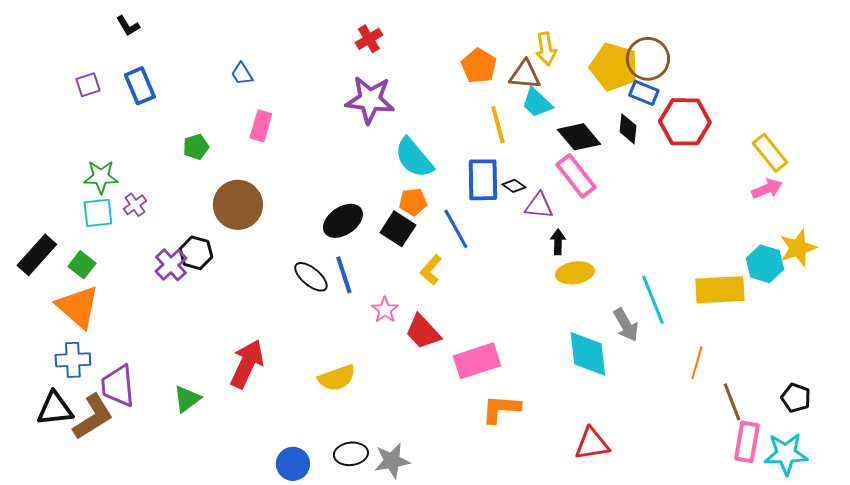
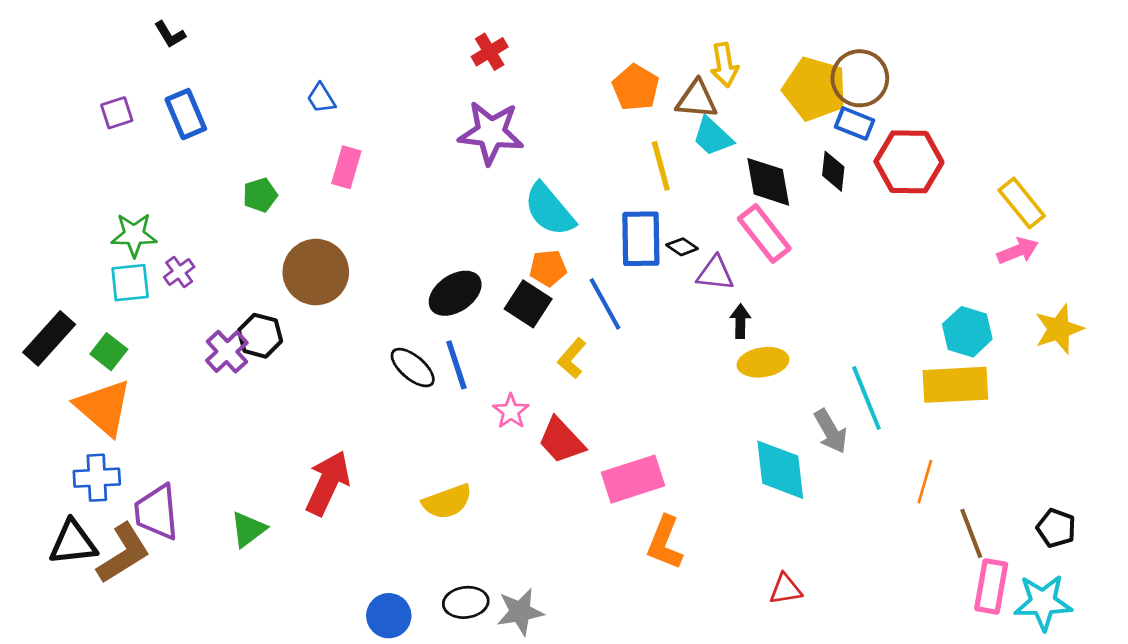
black diamond: (579, 137) -> (768, 182), turned 30
cyan hexagon: (765, 264) -> (967, 332), moved
orange L-shape: (501, 409) -> (665, 543), turned -72
red triangle: (592, 444) -> (786, 589), size x0.7

